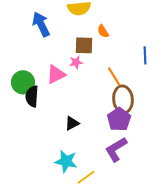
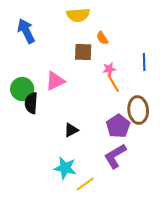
blue arrow: (41, 24) -> (26, 31), moved
pink star: (76, 62) -> (109, 69), moved
brown ellipse: (123, 99) -> (138, 110), moved

